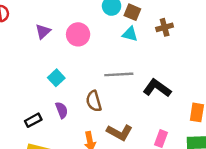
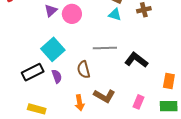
purple triangle: (43, 31) -> (51, 11), moved
cyan square: (56, 78) -> (53, 49), size x1.6
black rectangle: (33, 120) -> (33, 72), moved, size x1.5

